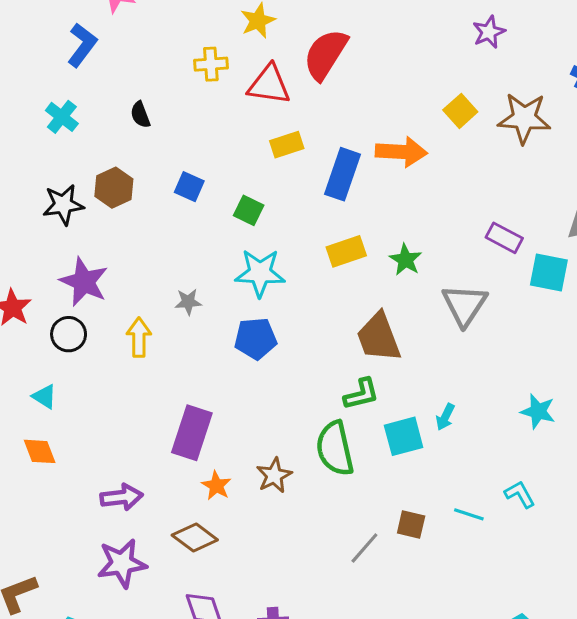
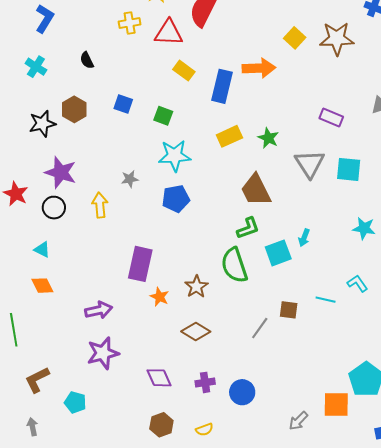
yellow rectangle: (287, 145) -> (184, 71), turned 60
cyan square: (549, 273) -> (349, 169), moved
brown diamond: (195, 537) -> (196, 332), moved

